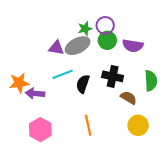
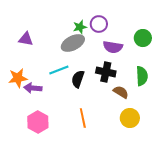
green circle: (107, 40) -> (143, 38), moved
purple semicircle: (133, 46) -> (113, 47), moved
purple triangle: (56, 48) -> (26, 39), moved

